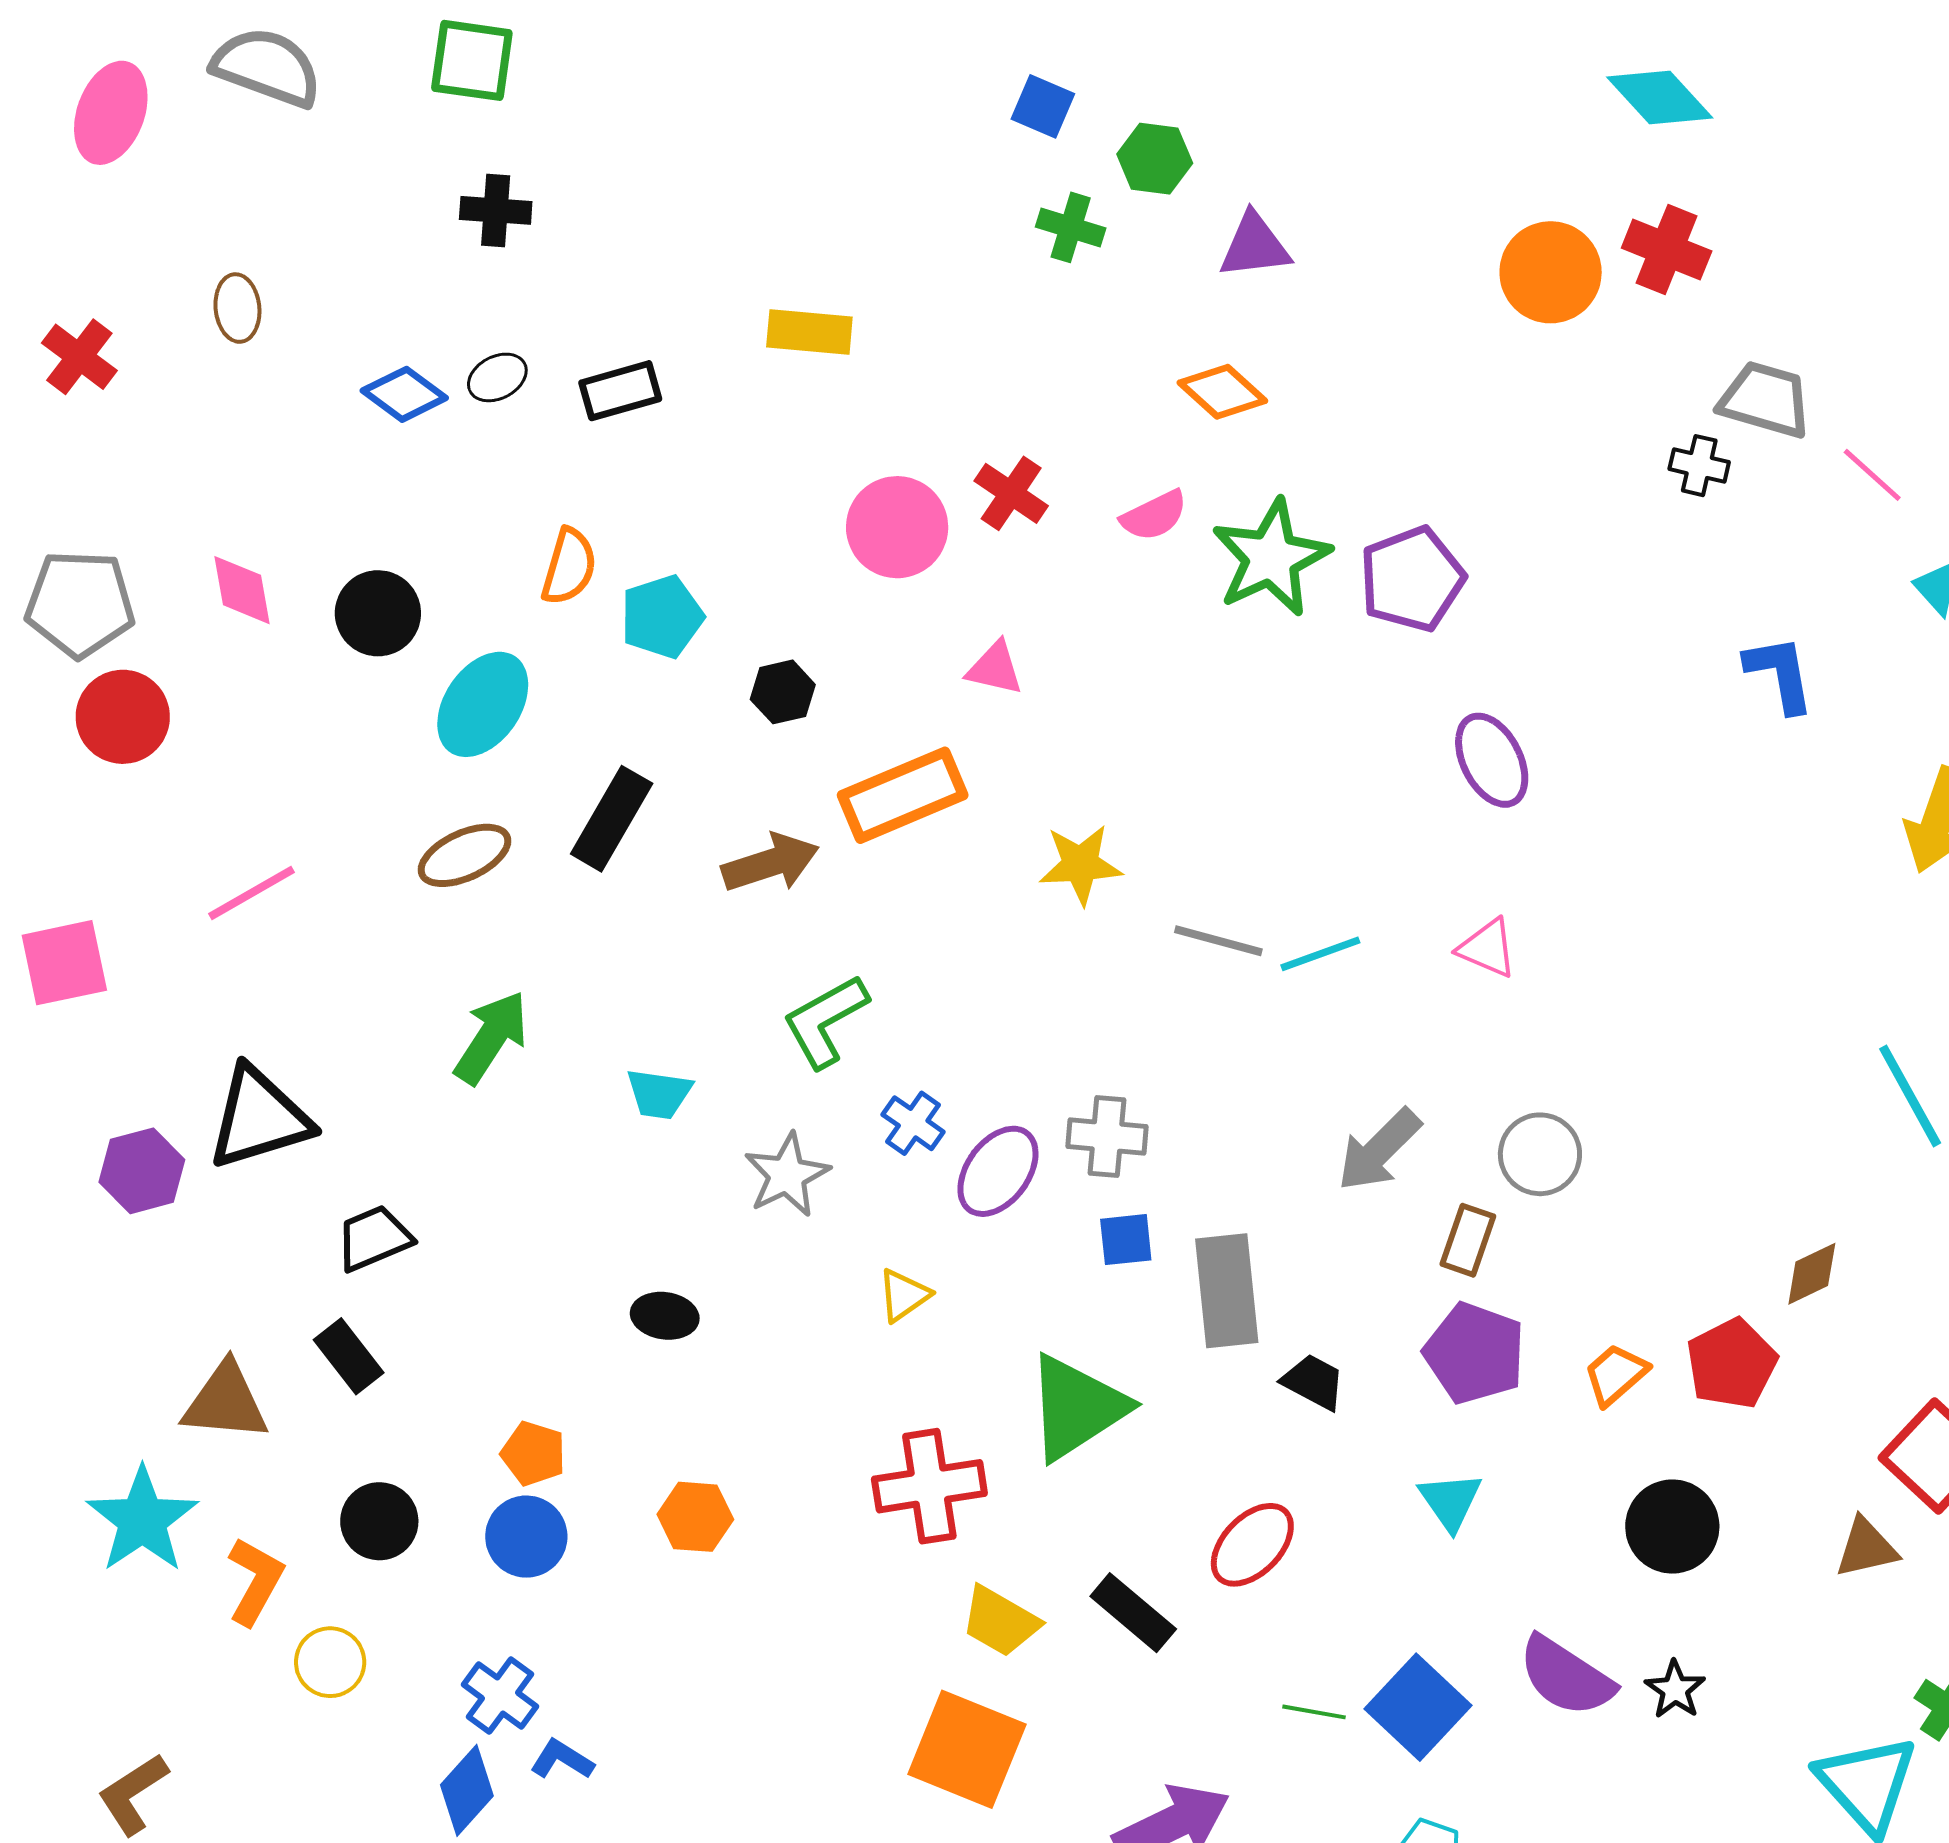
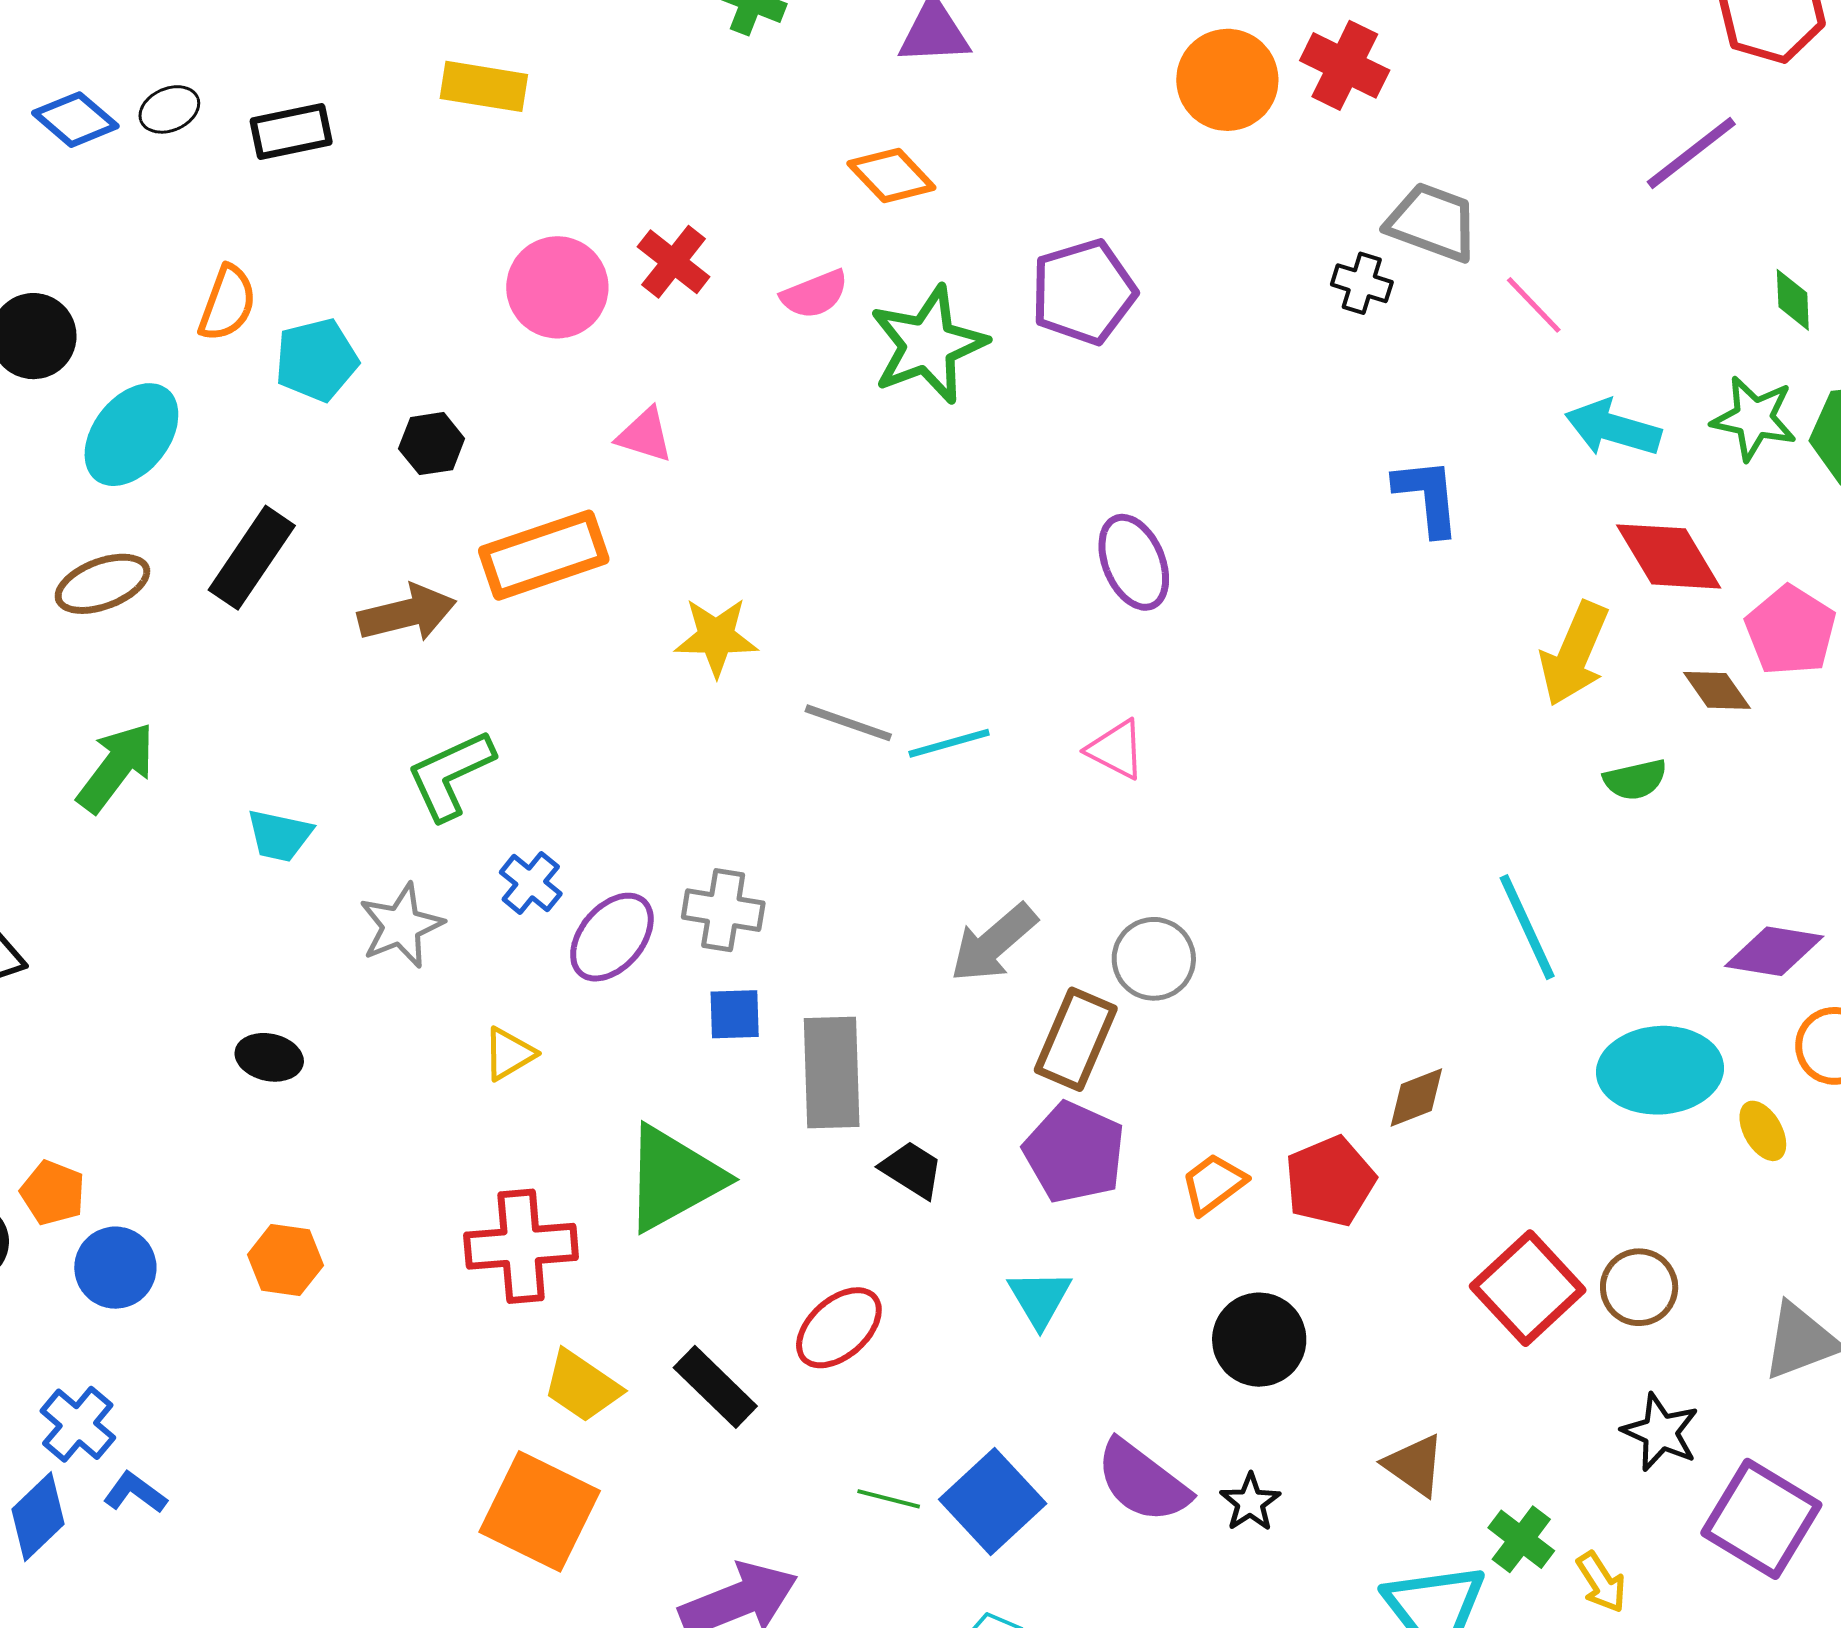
purple pentagon: (1412, 579) -> (1083, 292), moved
brown rectangle: (1468, 1240) -> (1076, 1039), size x1.4
orange pentagon: (533, 1454) -> (53, 1193), moved
brown triangle: (1866, 1548) -> (1414, 1465), moved, turned 44

